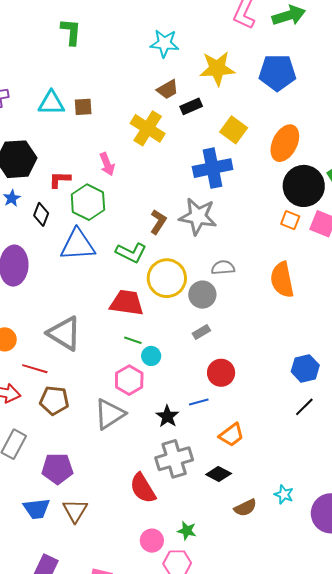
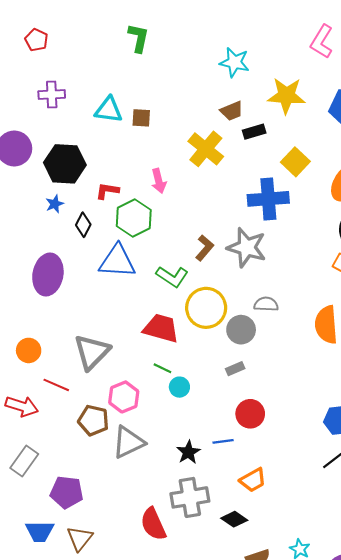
gray triangle: (64, 333) -> (92, 352), turned 36
pink hexagon: (129, 380) -> (124, 397), moved
brown pentagon: (54, 400) -> (93, 420), moved

